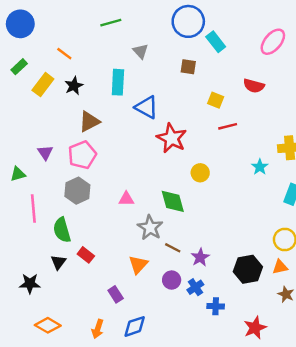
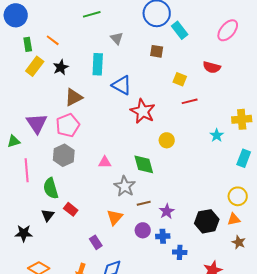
green rectangle: (19, 67) -> (28, 44), moved, turned -56
purple triangle: (45, 153) -> (37, 123), size x1.6
brown line: (173, 248) -> (144, 203), turned -40
blue cross: (195, 287) -> (163, 236), turned 32

